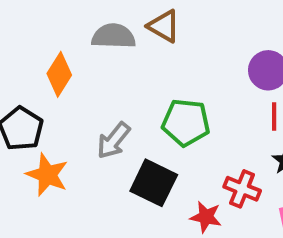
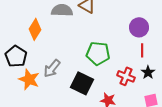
gray arrow: (114, 141) -> (52, 68), moved
red cross: (242, 189) -> (126, 76), moved

